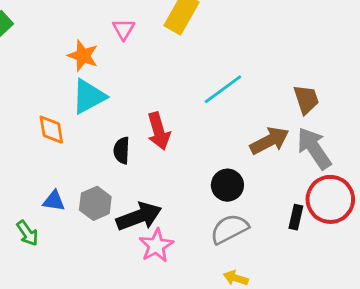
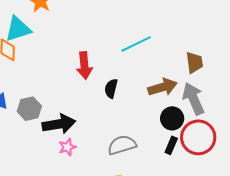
cyan triangle: (89, 97) -> (18, 29), moved
black semicircle: (122, 150) -> (111, 89), moved
black circle: (227, 185) -> (172, 118), moved
pink star: (156, 245) -> (67, 147), size x0.7

